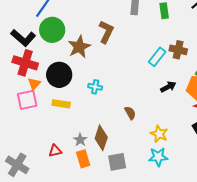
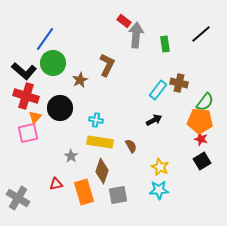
brown star: (79, 47) -> (80, 80), size x0.7
black arrow: (168, 87) -> (154, 120), moved
yellow rectangle: (61, 104) -> (100, 142), moved, size x1.4
gray star: (80, 140) -> (71, 156), moved
orange rectangle: (83, 159) -> (84, 192), size x1.4

